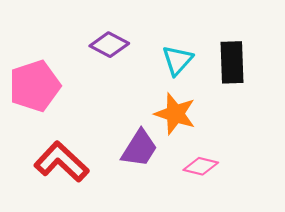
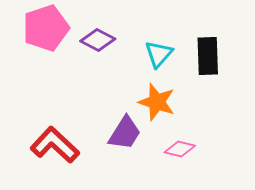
pink pentagon: (35, 86) -> (46, 28), moved

